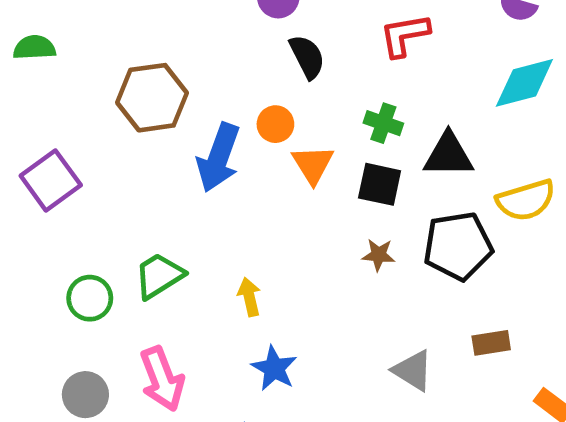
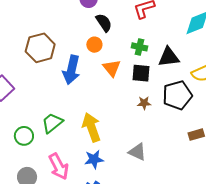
orange circle: (275, 124) -> (94, 45), moved
yellow arrow: (249, 297) -> (91, 127), size x1.8
blue star: (274, 368) -> (94, 159), moved, turned -30
gray triangle: (413, 370) -> (137, 152), moved

